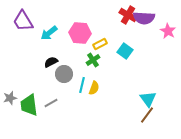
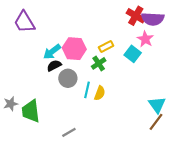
pink star: (168, 31) -> (145, 39), moved
cyan arrow: (49, 33) -> (52, 52), moved
pink hexagon: (80, 33) -> (74, 49), moved
gray line: (51, 103) -> (69, 132), moved

